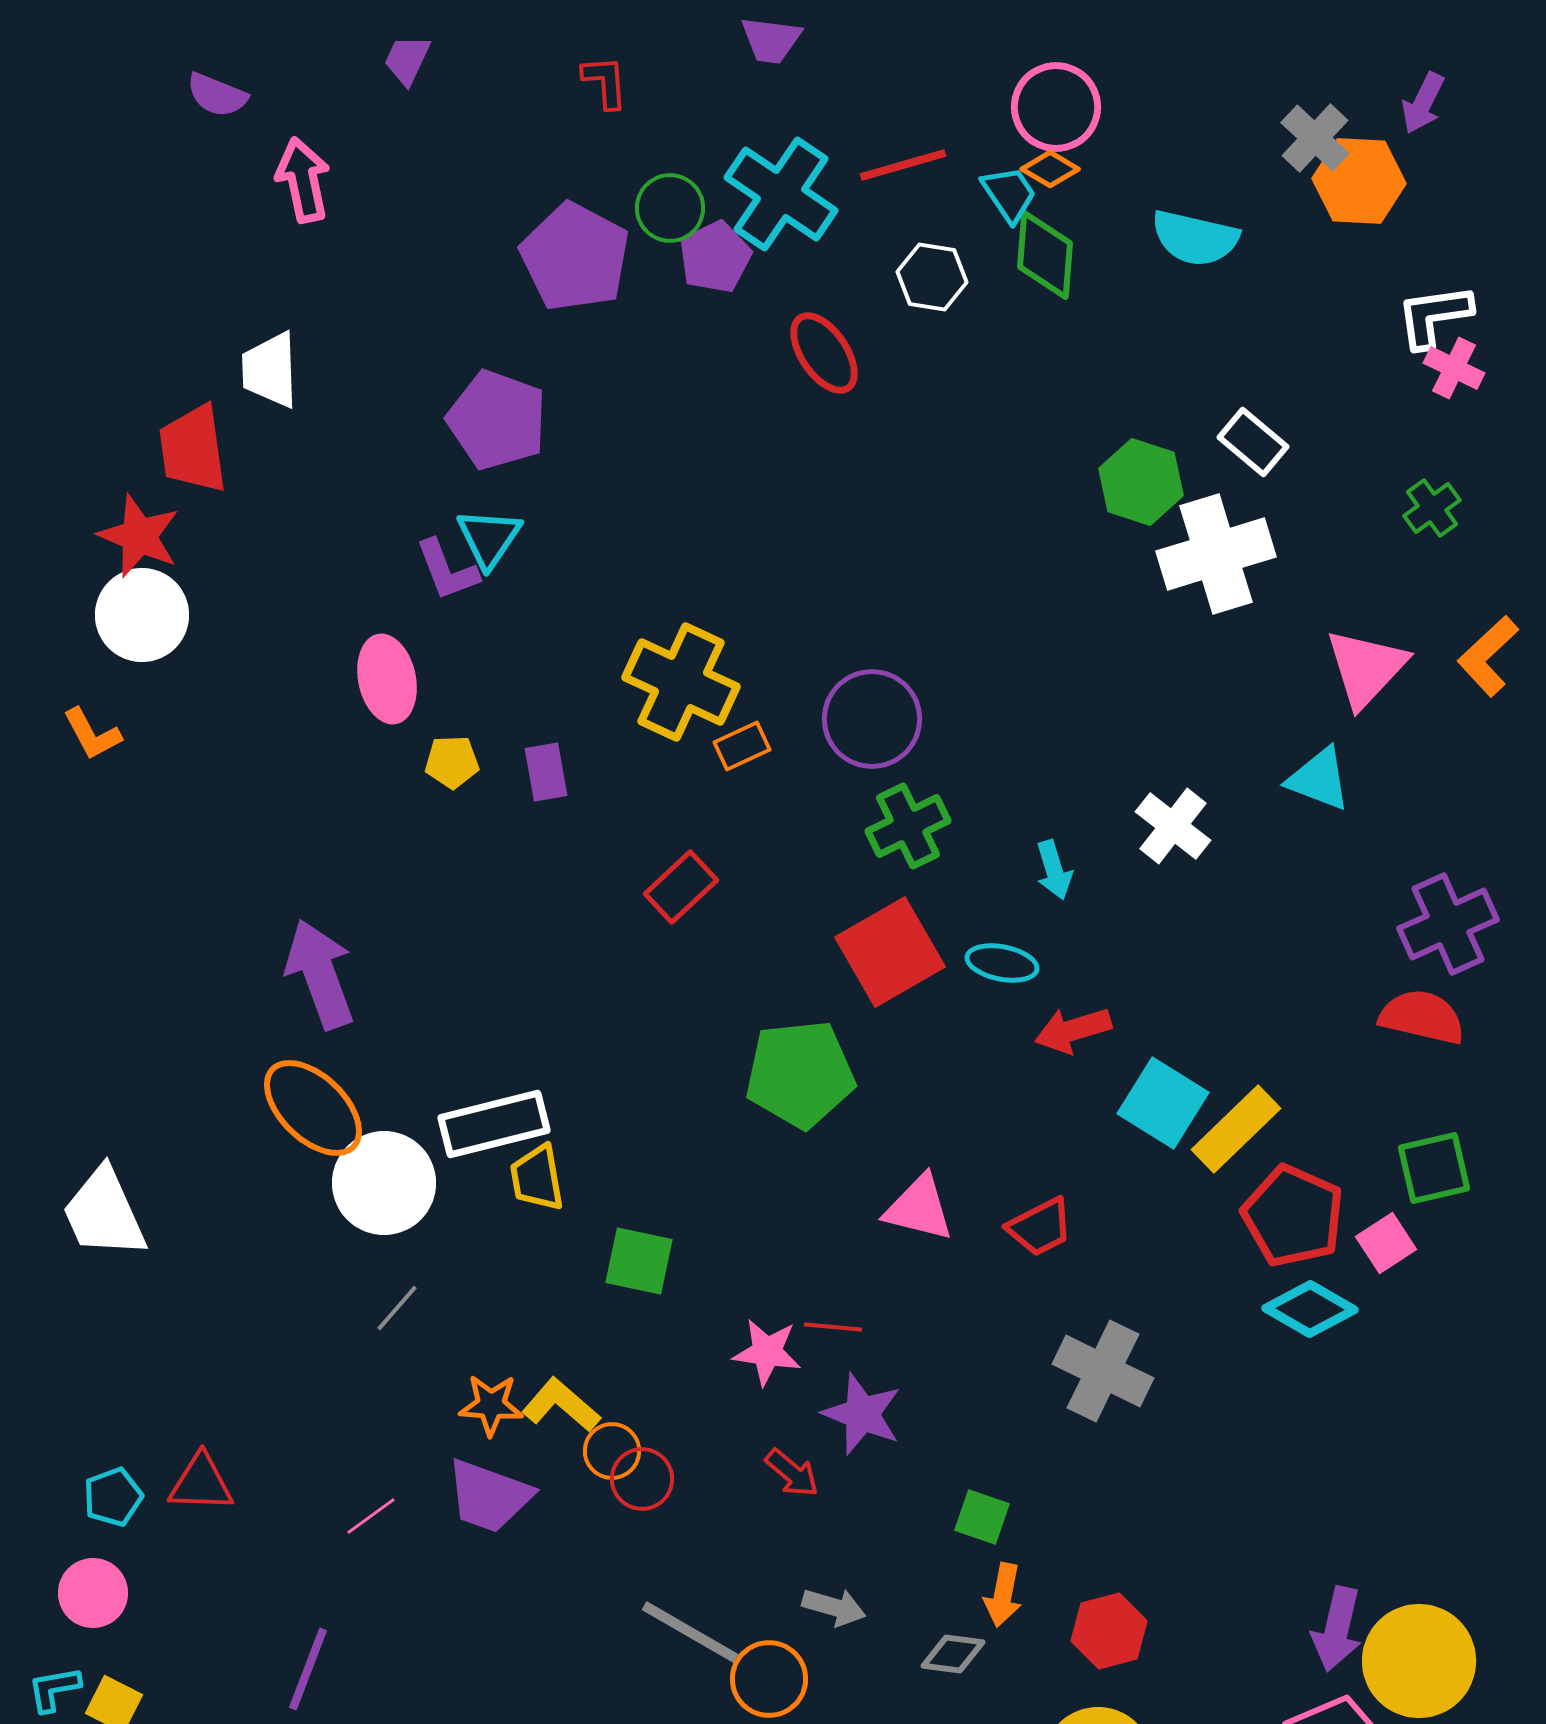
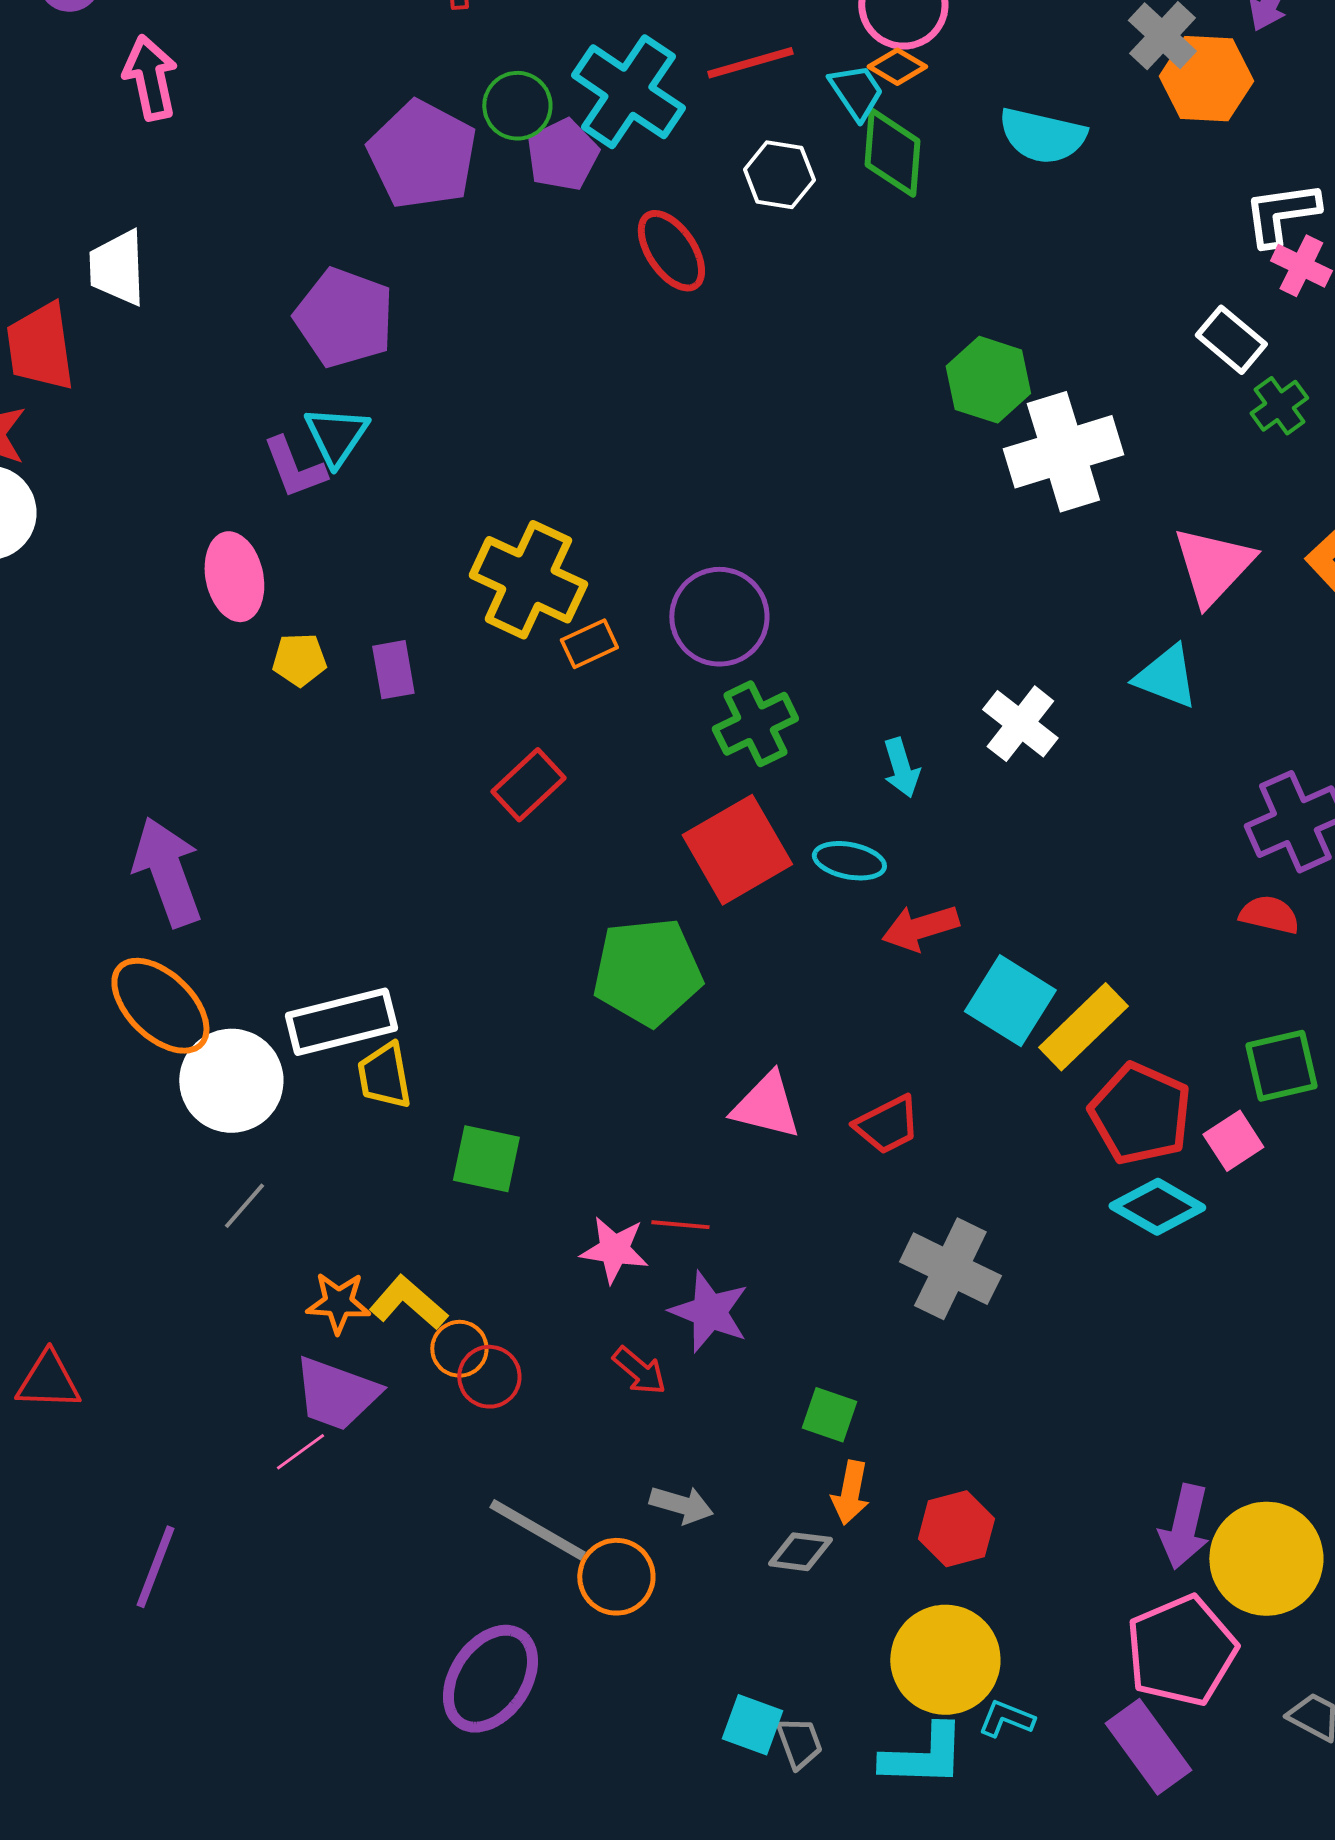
white rectangle: (1253, 442) -> (1231, 340), moved
red semicircle: (1422, 1017) -> (1269, 915), size x0.7
pink line: (371, 1516) -> (300, 1452), moved

